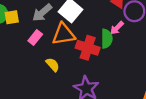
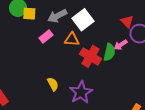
orange triangle: (64, 34) -> (72, 39), size x0.7
yellow semicircle: (53, 65) -> (53, 84), moved

